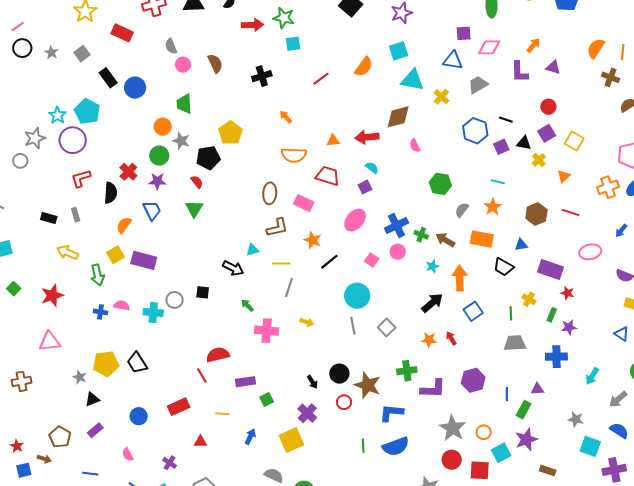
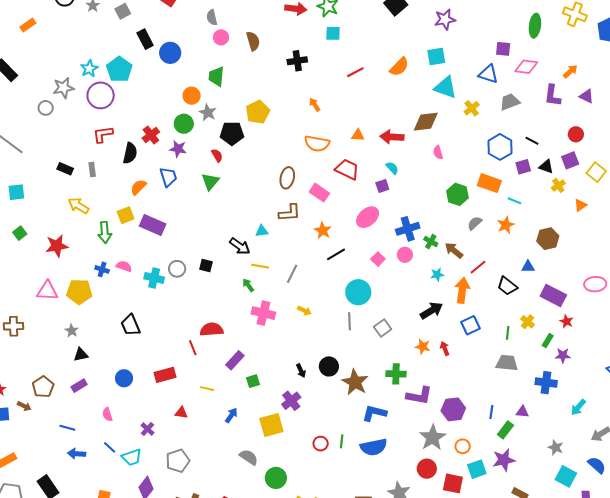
red line: (571, 212) -> (478, 267), moved, turned -66
orange rectangle: (482, 239) -> (489, 183), moved
yellow line: (281, 263) -> (260, 266), moved
yellow pentagon: (106, 364) -> (79, 292), moved
purple hexagon: (473, 380) -> (453, 409), moved
purple rectangle: (245, 382) -> (235, 360), turned -48
red circle: (344, 402) -> (321, 444), moved

